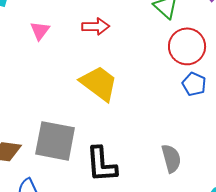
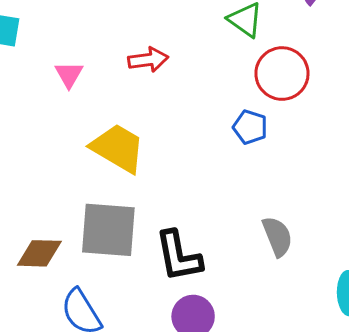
yellow trapezoid: (99, 83) -> (118, 148), moved
blue pentagon: (194, 84) -> (250, 127), moved

